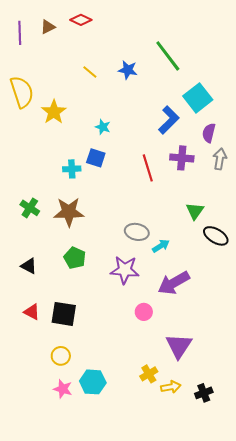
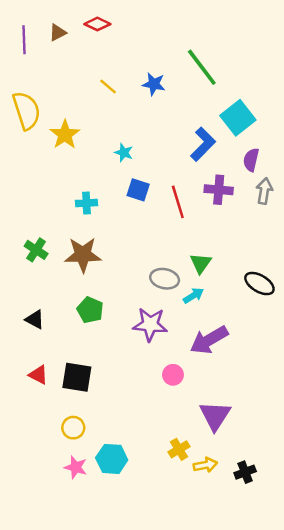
blue square: (96, 158) -> (138, 190), moved
green triangle: (195, 211) -> (201, 263), moved

